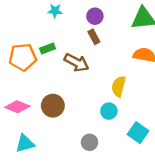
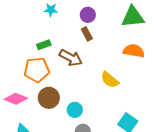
orange pentagon: (23, 57) -> (37, 70), moved
yellow semicircle: (119, 86) -> (110, 80), turned -66
cyan circle: (109, 111) -> (75, 110), moved

